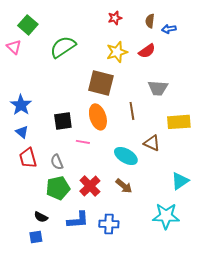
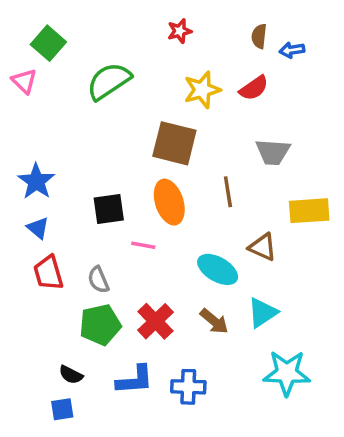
red star: (115, 18) -> (180, 31), moved
cyan triangle: (180, 181) -> (263, 313), moved

